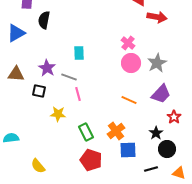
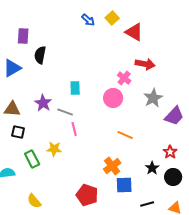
red arrow: (157, 17) -> (145, 64), moved
pink circle: (131, 63) -> (113, 98), moved
black square: (39, 91) -> (18, 132), moved
purple trapezoid: (161, 94) -> (174, 116), moved
green rectangle: (86, 132) -> (32, 159), moved
black circle: (167, 149) -> (173, 177), moved

